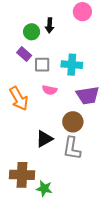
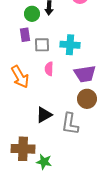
purple rectangle: (24, 54) -> (25, 35), turned 40
pink semicircle: (50, 90) -> (49, 69), turned 80
brown circle: (73, 122) -> (87, 99), moved

